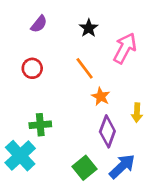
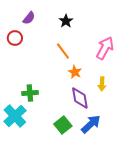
pink arrow: (125, 48) -> (105, 48), moved
red circle: (32, 68) -> (15, 38), moved
purple diamond: (107, 131) -> (80, 98), turned -30

